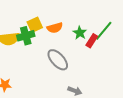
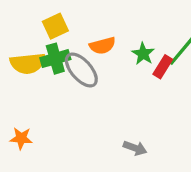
yellow square: (35, 25) -> (55, 26), moved
gray ellipse: (58, 60) -> (81, 70), moved

